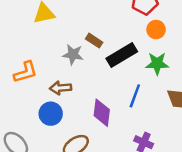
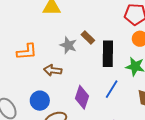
black rectangle: (122, 55) -> (108, 54), turned -70
blue circle: (51, 114) -> (40, 101), moved

